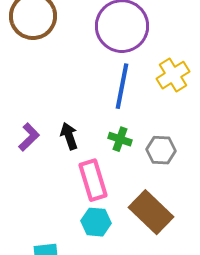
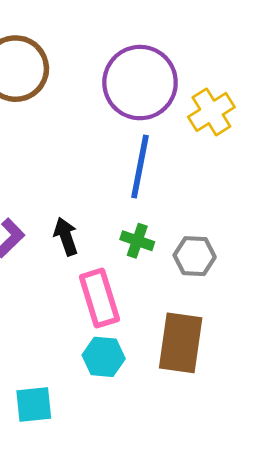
yellow cross: (173, 75) -> (211, 112), moved
brown rectangle: (151, 212) -> (181, 343), turned 54

